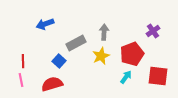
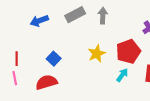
gray arrow: (104, 32) -> (103, 16), moved
gray rectangle: (76, 43) -> (75, 15), moved

